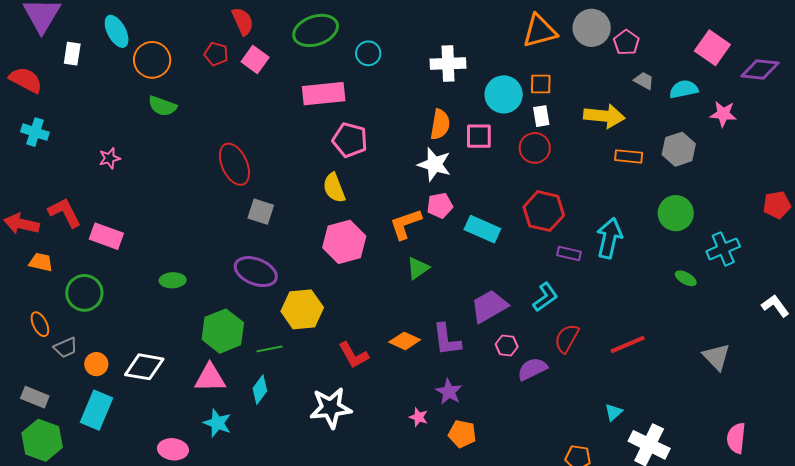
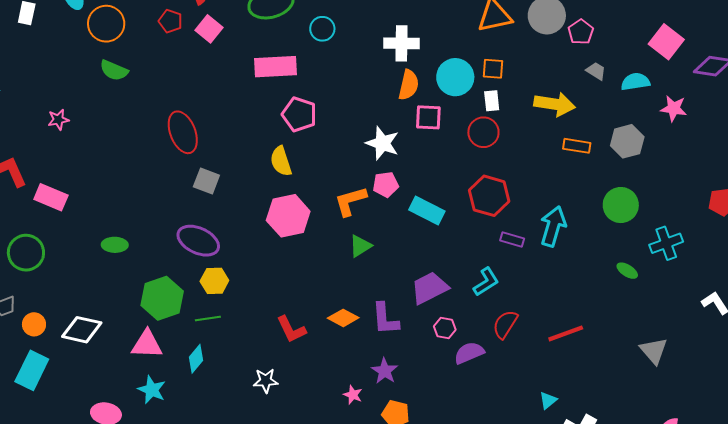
orange semicircle: (440, 124) -> (409, 85), moved
yellow hexagon: (302, 309) -> (214, 281), moved, size x0.7
white star: (331, 408) -> (266, 381), size x0.6

